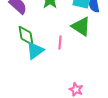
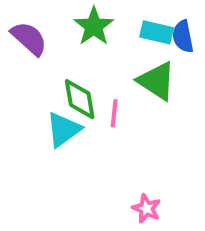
green diamond: (26, 36) -> (80, 99), moved

